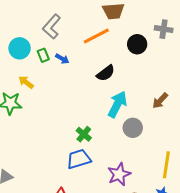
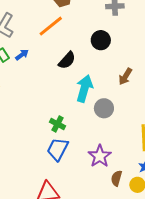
black circle: (137, 44) -> (101, 40), moved
blue arrow: (62, 59) -> (22, 55), turned -56
blue trapezoid: (79, 159) -> (58, 149), turned -35

